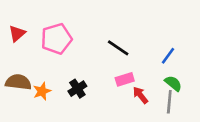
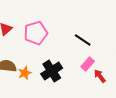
pink rectangle: (125, 79) -> (88, 64), turned -32
black cross: (77, 89) -> (52, 71), size x1.5

